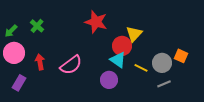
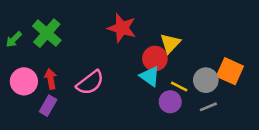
green cross: (37, 26) -> (47, 33), size x1.6
pink circle: (14, 53) -> (24, 81), moved
orange square: (181, 56) -> (230, 71), size x1.5
purple circle: (109, 80) -> (170, 102), moved
purple rectangle: (19, 83) -> (48, 106), moved

